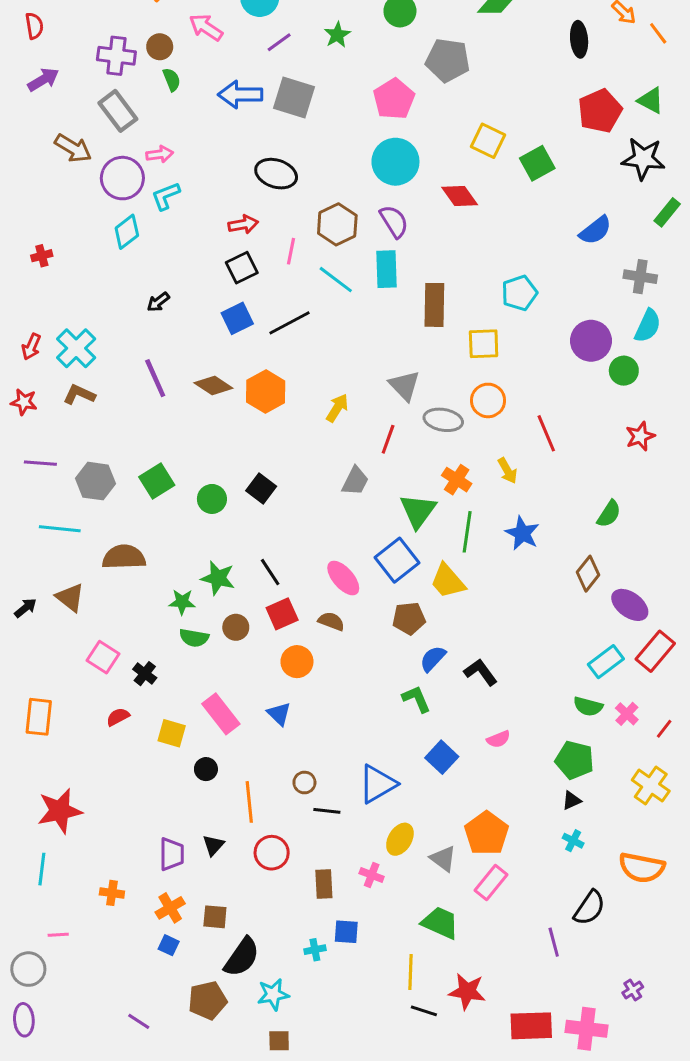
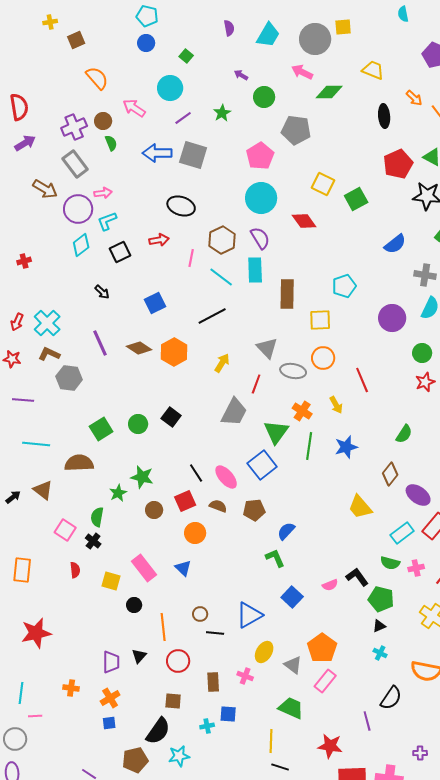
red semicircle: (34, 26) -> (19, 107), size x1.5
purple cross: (116, 56) -> (74, 127), turned -30
black square: (242, 268) -> (120, 252), moved
black arrow: (158, 302) -> (102, 292), turned -98
black line: (290, 323) -> (212, 316), moved
green circle: (624, 371) -> (422, 353), moved
gray hexagon: (96, 481) -> (69, 378), moved
green square: (157, 481) -> (101, 429), moved
gray trapezoid: (355, 481) -> (234, 412), size x1.4
blue star: (522, 533) -> (346, 447), turned 30
black line: (270, 572) -> (196, 473), moved
yellow trapezoid: (448, 581) -> (360, 507), moved
green star: (182, 602) -> (118, 493), turned -30
brown pentagon: (409, 618) -> (254, 510), moved
green semicircle: (194, 638) -> (97, 517), moved, turned 90
black L-shape: (481, 672) -> (357, 577), moved
pink cross: (627, 714) -> (416, 568), turned 35
red semicircle: (118, 717) -> (75, 570), turned 112
cyan line: (42, 869) -> (21, 693), moved
brown square: (215, 917) -> (173, 701), moved
blue square: (169, 945) -> (109, 723), turned -32
purple cross: (633, 990) -> (420, 753), turned 32
red star: (467, 991) -> (330, 746), moved

